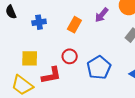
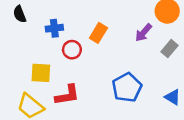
purple arrow: (102, 15) -> (143, 33), moved
red circle: (70, 56) -> (72, 50), moved

